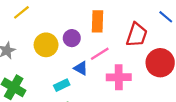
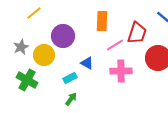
purple circle: (72, 38) -> (63, 36), moved, size x1.5
yellow circle: (46, 45) -> (44, 55), moved
pink line: (100, 54) -> (115, 45), moved

